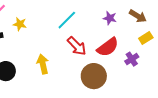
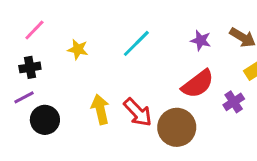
yellow star: (20, 24) -> (78, 49), moved
red arrow: (77, 46) -> (138, 112), moved

